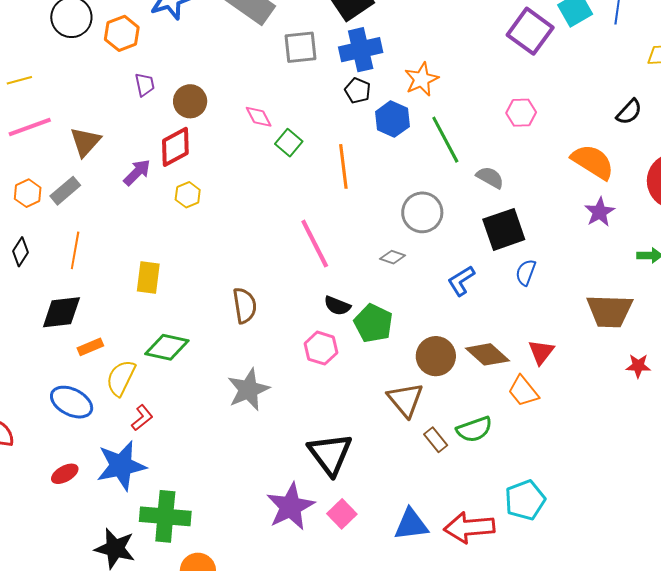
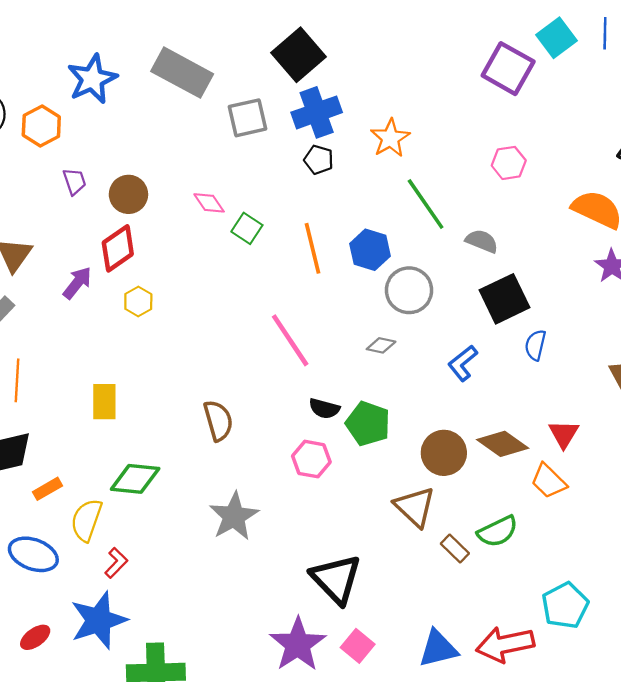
blue hexagon: (392, 119) -> (370, 250), moved

